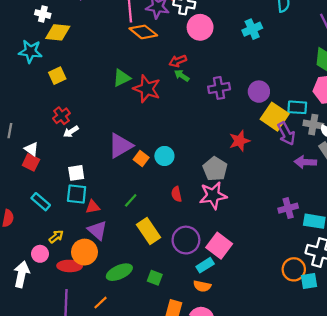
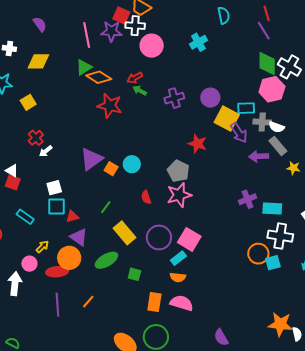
yellow diamond: (58, 32) -> (38, 61), moved
orange diamond: (143, 32) -> (99, 77), moved
green triangle: (122, 78) -> (84, 67), moved
red star: (239, 141) -> (198, 144), turned -30
green ellipse: (119, 272) -> (106, 260), moved

